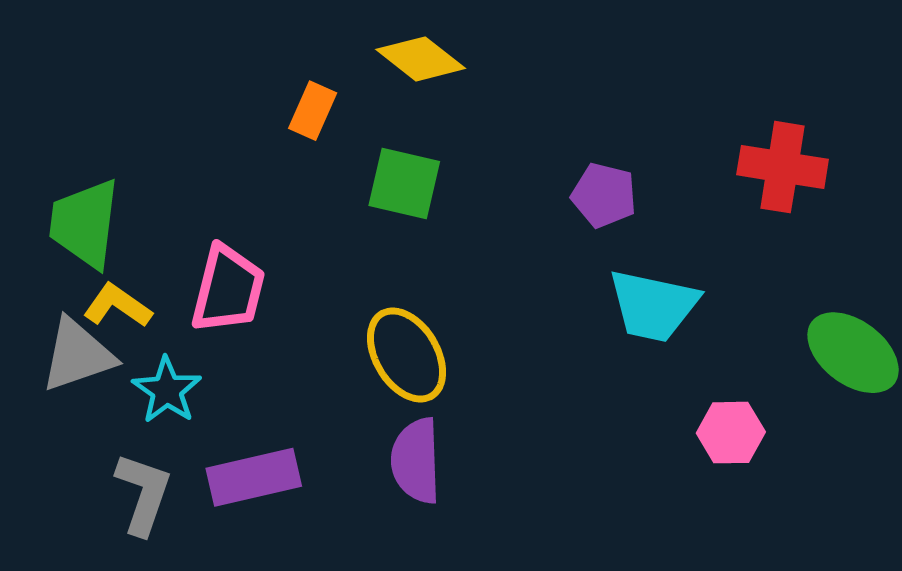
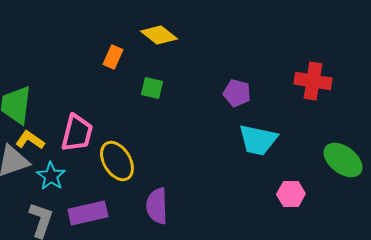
green square: (404, 183) -> (152, 88), size x0.7
yellow ellipse: (407, 355) -> (117, 161), moved

